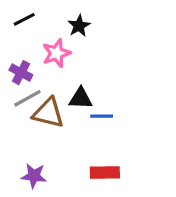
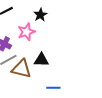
blue line: (102, 116) -> (53, 88), moved

